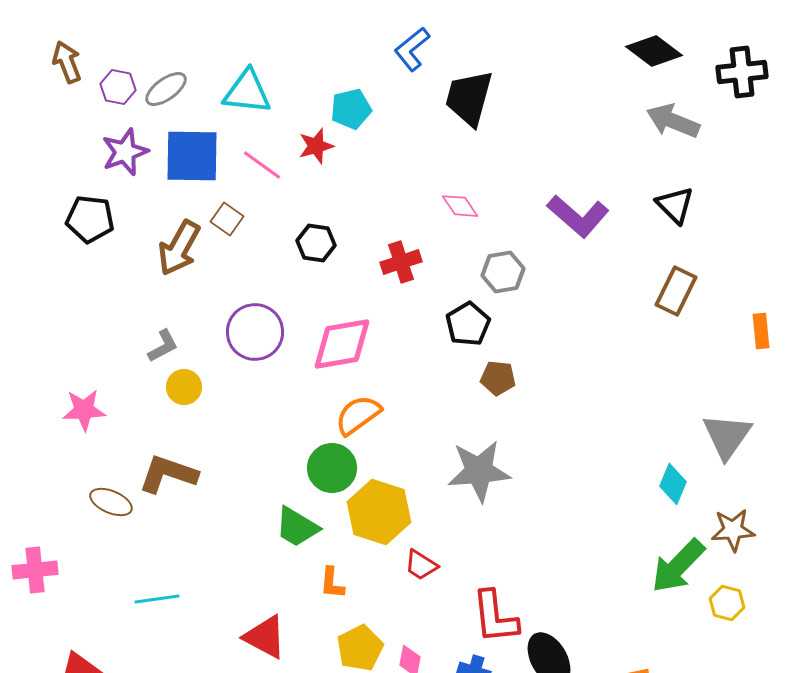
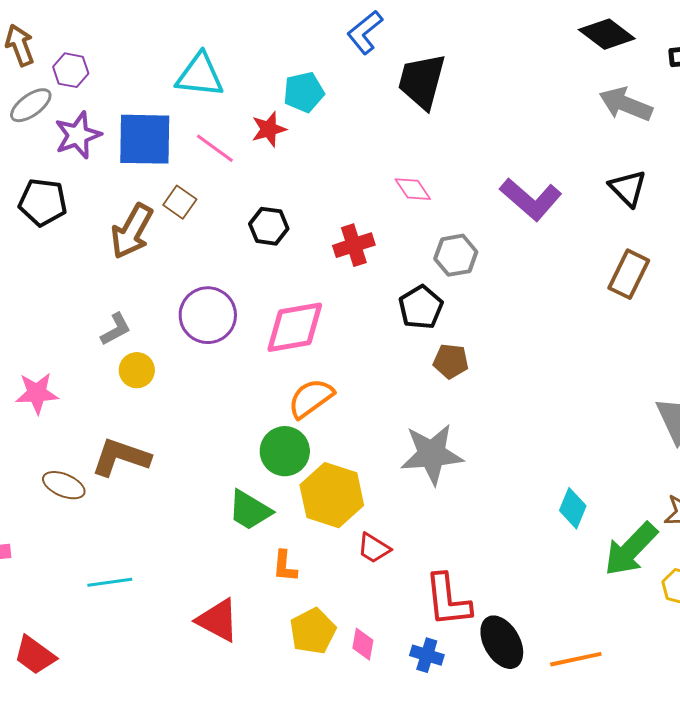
gray ellipse: (166, 89) -> (31, 105), moved
cyan diamond: (673, 484) -> (573, 508), moved

